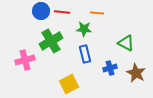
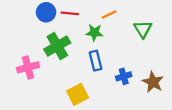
orange line: (97, 13) -> (109, 14), turned -32
green triangle: (126, 43) -> (143, 29), moved, turned 30

